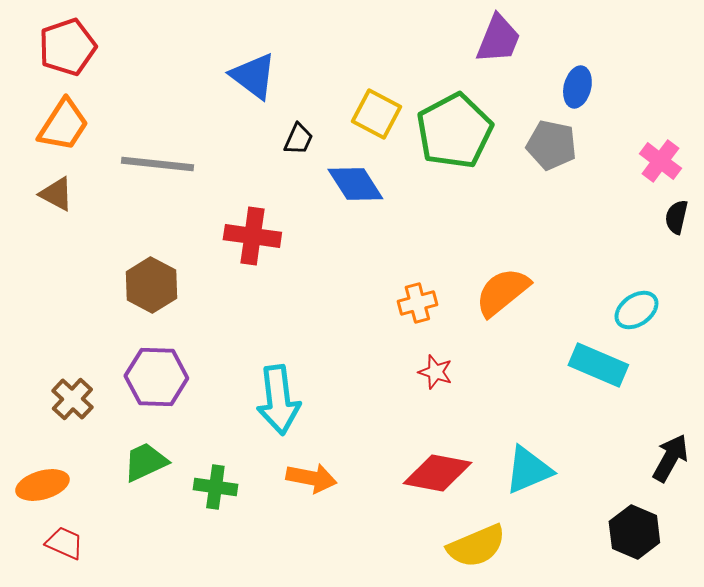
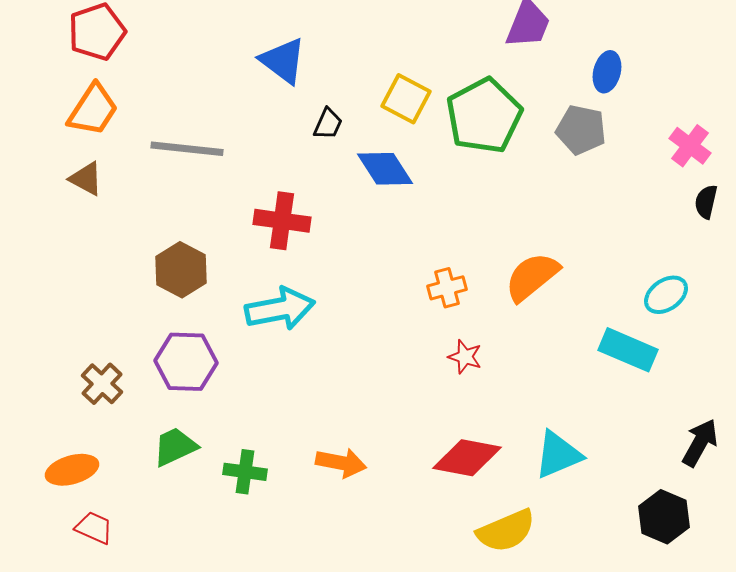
cyan arrow: (278, 400) -> (280, 309), moved, turned -94

